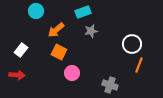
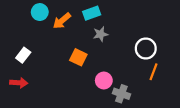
orange arrow: (56, 30) -> (62, 21), moved
orange square: (59, 52) -> (78, 57), moved
pink circle: (72, 73) -> (104, 81), moved

